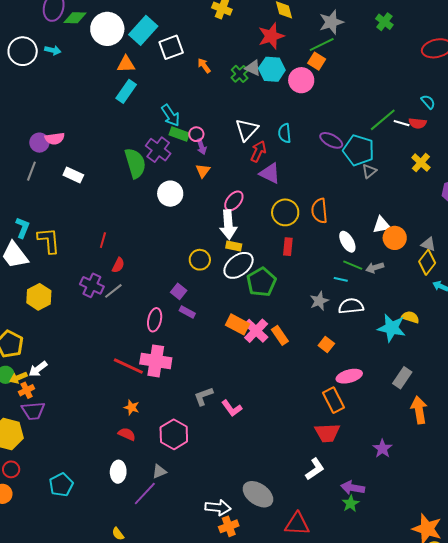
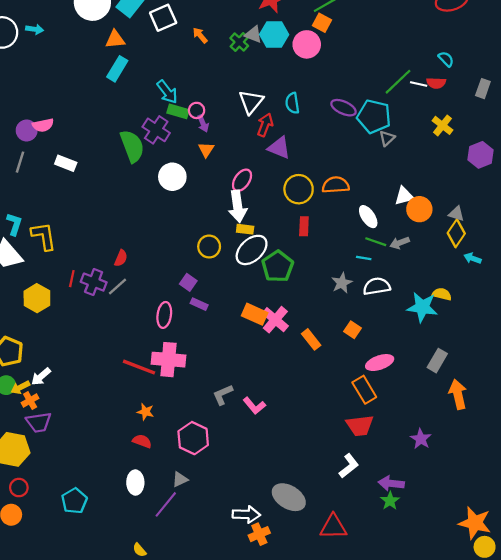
orange semicircle: (319, 211) -> (336, 185), turned 95
red line: (103, 240) -> (72, 279), moved
orange rectangle: (280, 335) -> (311, 339), moved

